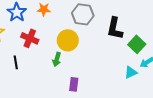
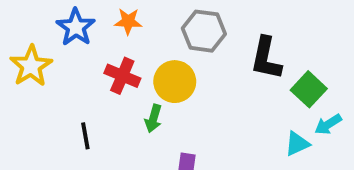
red cross: (30, 38) -> (122, 76), moved
black line: (16, 62) -> (85, 136), moved

